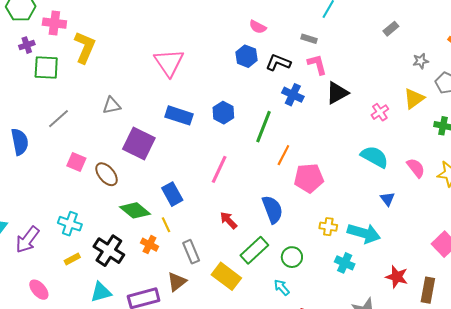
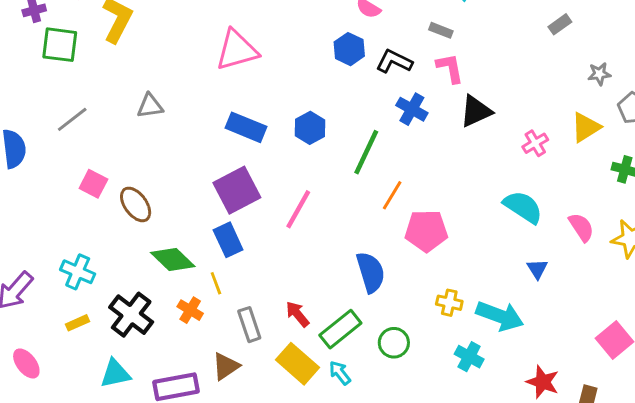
pink triangle: (169, 63) -> (237, 50), turned 44
purple square: (139, 144) -> (237, 190), moved, turned 32
red arrow: (228, 220) -> (297, 314), moved
cyan arrow: (282, 287) -> (340, 373), moved

